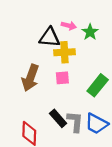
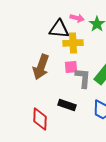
black rectangle: (58, 118) -> (67, 105), turned -30
gray L-shape: (75, 122) -> (83, 78), moved

